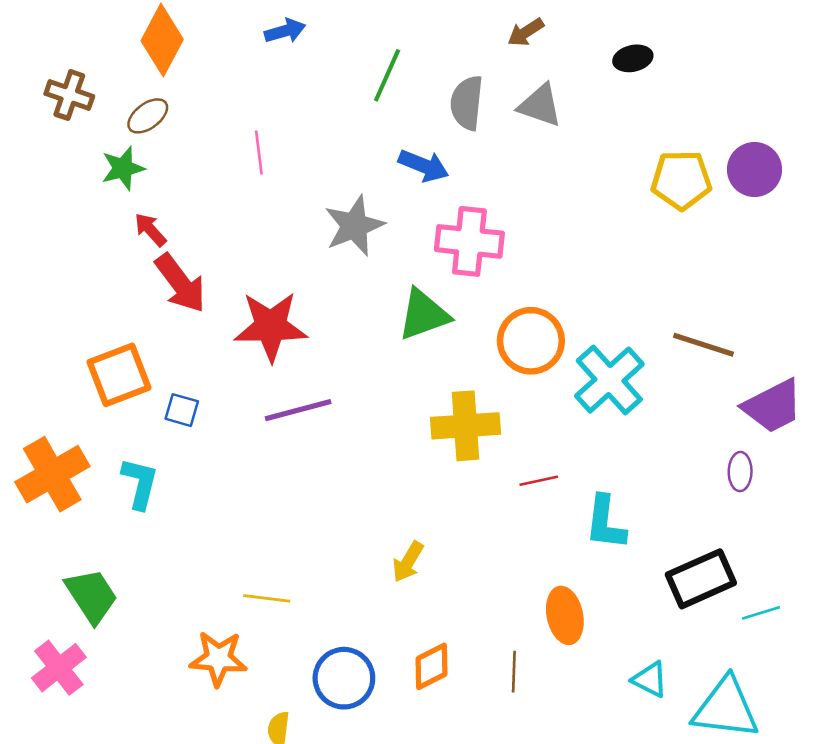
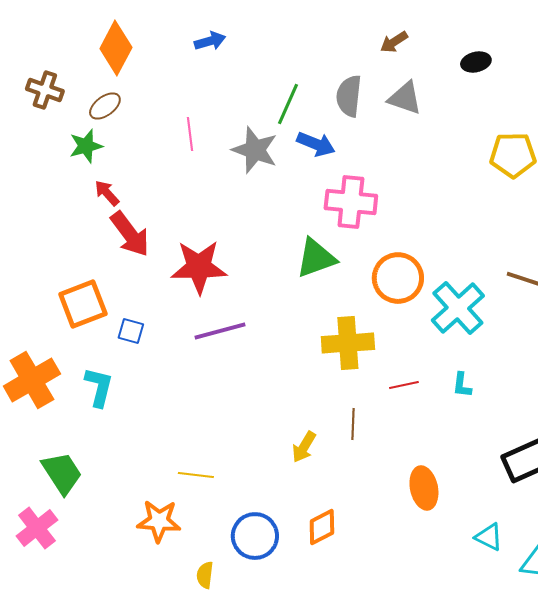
green line: (387, 75) -> (288, 104), moved
gray star: (354, 226) -> (255, 150), moved, turned -30
cyan L-shape: (605, 523) -> (462, 385), moved, size x0.6
brown line: (514, 672) -> (353, 424), moved

